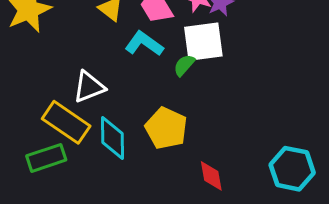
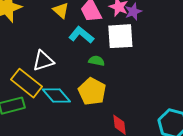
green semicircle: (184, 65) -> (97, 61), moved, turned 56
cyan diamond: (113, 138) -> (56, 95), turned -44

